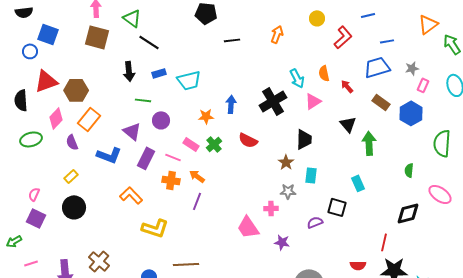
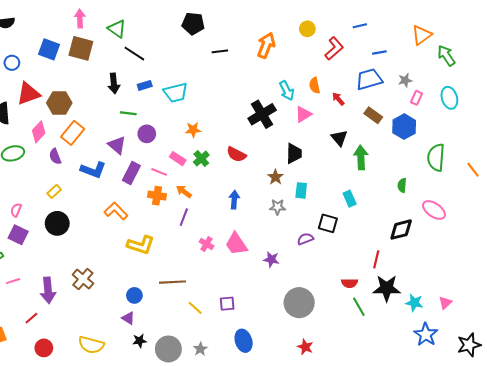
blue square: (48, 34) -> (49, 49), moved
orange arrow: (277, 34) -> (266, 45), size x1.4
blue arrow: (231, 104) -> (234, 200), moved
pink cross: (271, 208) -> (206, 244), moved, turned 32

